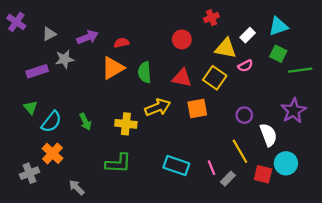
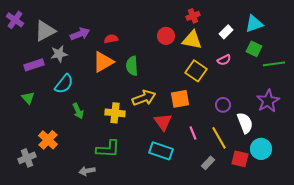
gray triangle: (49, 34) -> (45, 31), size x1.6
yellow triangle: (226, 48) -> (192, 40), moved
red triangle: (182, 78) -> (163, 122), moved, turned 42
cyan semicircle: (51, 122) -> (64, 84), moved
pink line: (211, 168) -> (193, 133), moved
gray arrow: (77, 187) -> (87, 171), moved, turned -56

